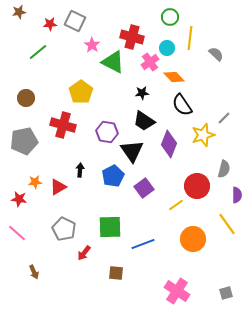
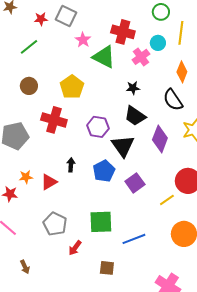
orange diamond: (174, 77) -> (182, 72), moved, turned 65
brown circle: (26, 98) -> (29, 86), moved

